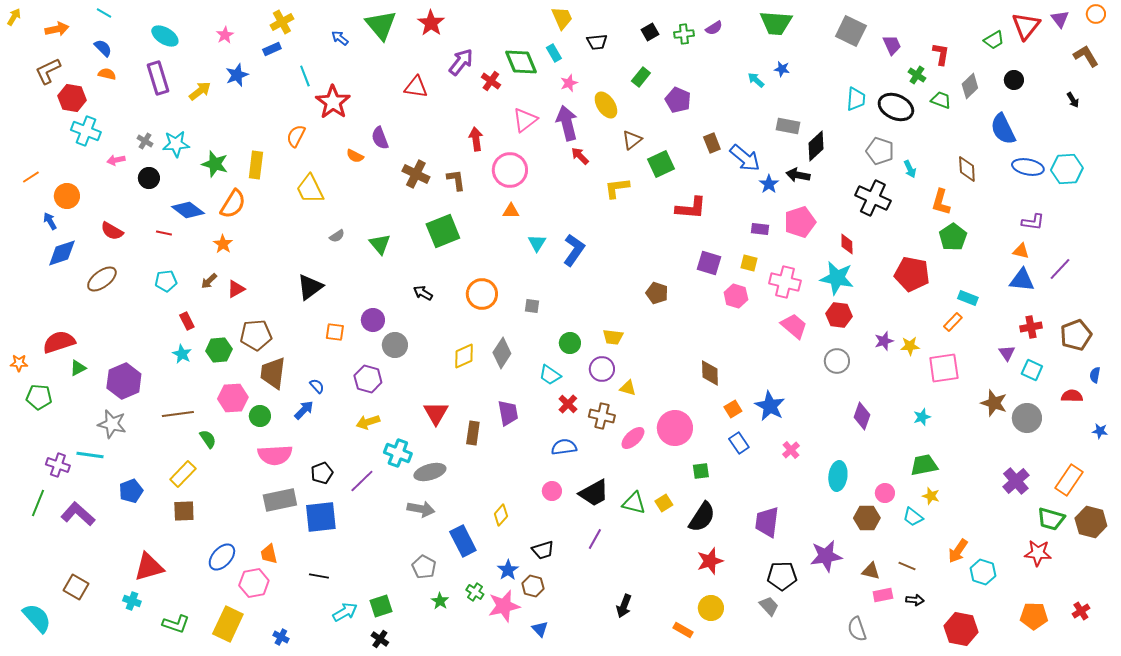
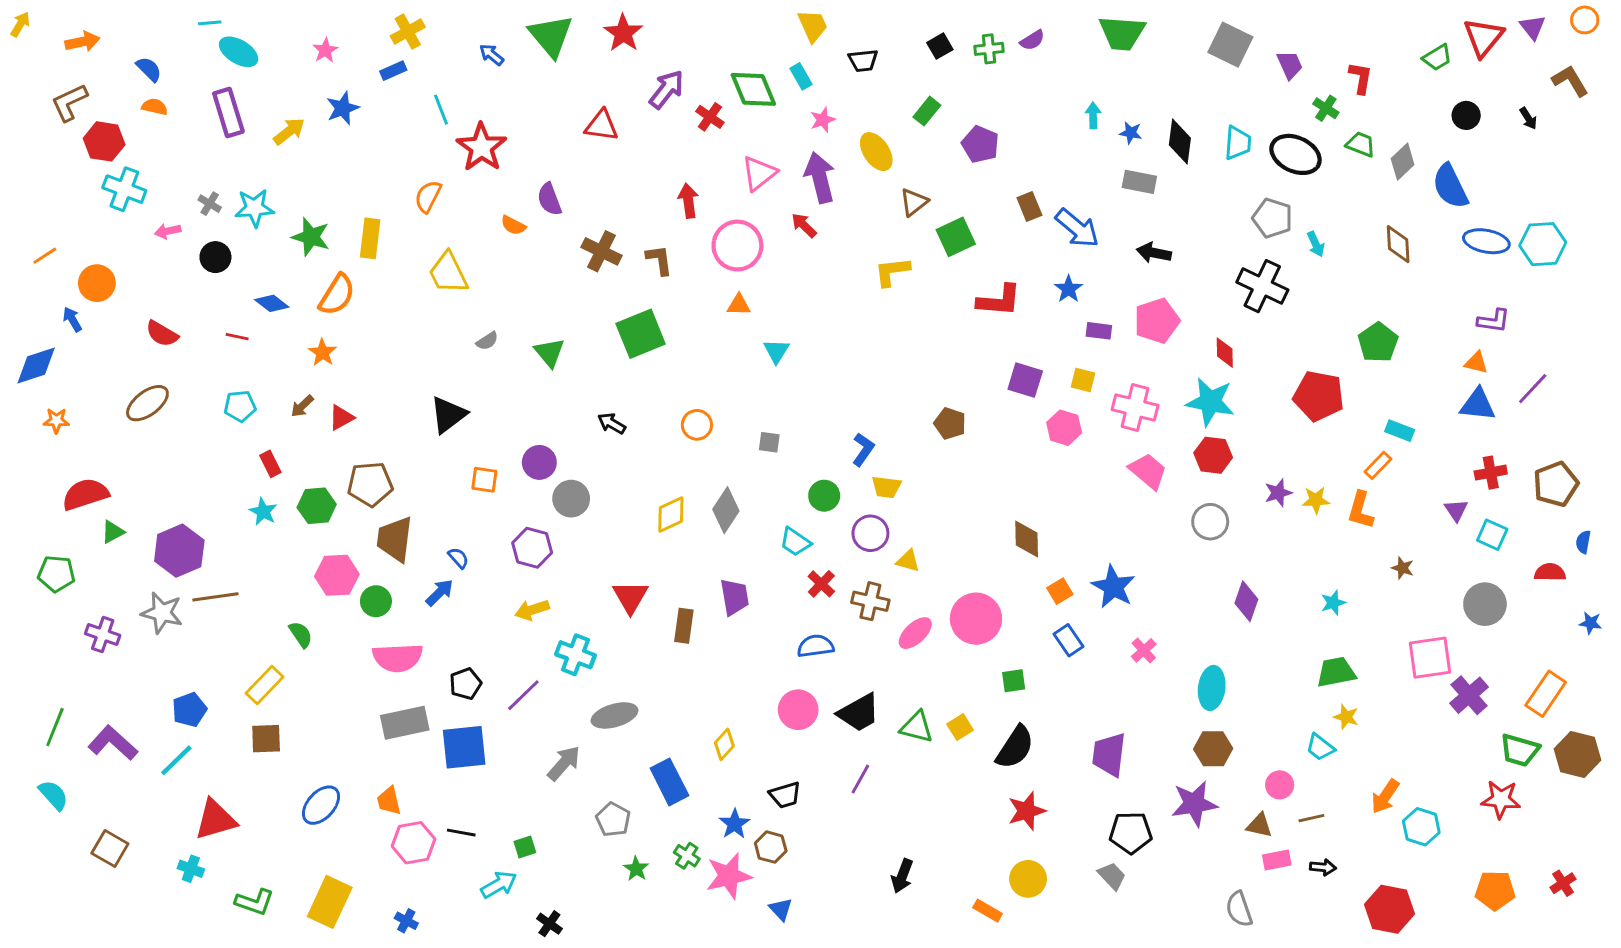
cyan line: (104, 13) -> (210, 23), moved, turned -35
blue star: (782, 69) -> (1131, 133), moved
cyan arrow: (756, 80) -> (1093, 115), turned 48
gray diamond: (970, 86) -> (1403, 162), moved
black arrow: (1073, 100) -> (1528, 118), moved
black diamond: (816, 146) -> (1180, 141), moved, turned -40
red arrow: (580, 156) -> (804, 225), moved
blue star: (769, 184) -> (1069, 289), moved
orange L-shape: (941, 202) -> (1361, 510), moved
blue diamond: (188, 210) -> (272, 303), size x0.7
blue L-shape: (574, 250) -> (863, 449), moved, size x0.7
blue diamond: (62, 253) -> (36, 366), moved
orange circle: (482, 294) -> (697, 425), size x0.7
orange star: (19, 363) -> (56, 421), moved
pink square: (944, 368) -> (1430, 658), moved
brown star: (994, 403) -> (1403, 568), moved, size x0.6
brown line: (178, 414) -> (215, 597), moved
cyan line: (90, 455) -> (176, 760), moved, turned -52
purple cross: (58, 465) -> (103, 634), moved
gray ellipse: (430, 472) -> (615, 715), moved
pink circle: (552, 491) -> (798, 710), size x1.4
pink circle: (885, 493) -> (1280, 785), moved
gray arrow: (421, 509) -> (564, 763), moved, turned -60
brown hexagon: (867, 518) -> (1213, 749), moved
brown line: (907, 566) -> (1311, 818), turned -36
pink hexagon: (254, 583) -> (414, 843), moved
green square: (381, 606) -> (525, 847), moved, size x0.7
cyan semicircle: (37, 618) -> (53, 795), moved, size x0.7

